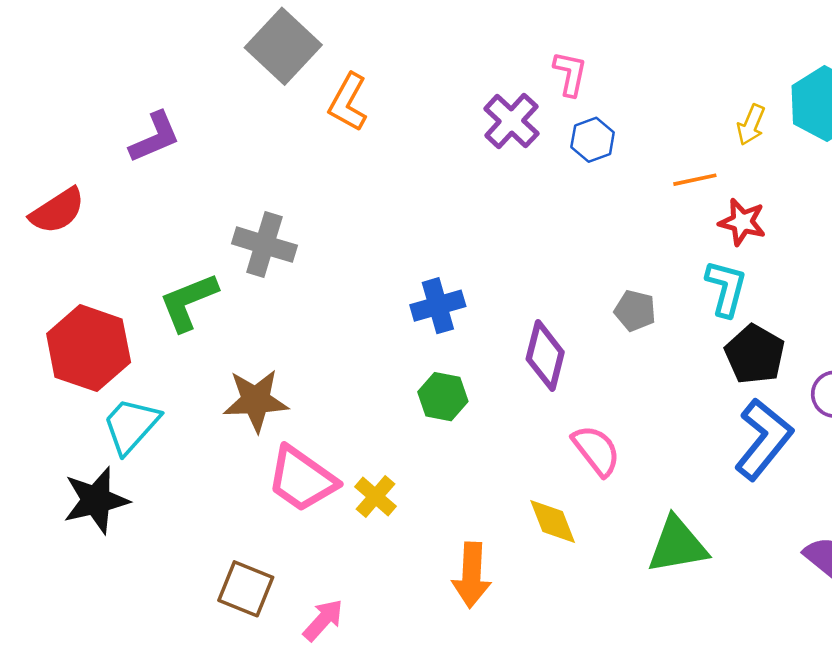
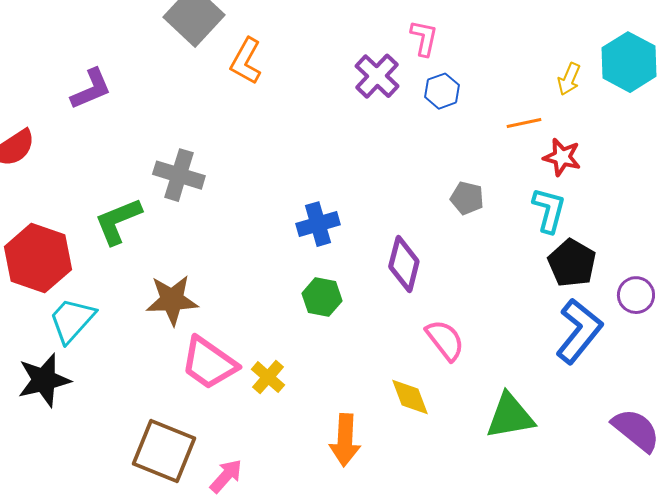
gray pentagon: (635, 311) -> (467, 198), moved
brown square: (246, 589) -> (164, 451), size x1.4

